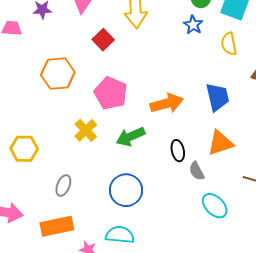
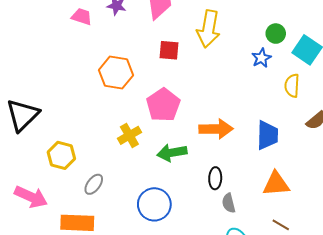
red square: (103, 40) -> (169, 50), turned 35
orange triangle: (220, 143) -> (276, 184), moved
yellow hexagon: (24, 149) -> (61, 155), moved

